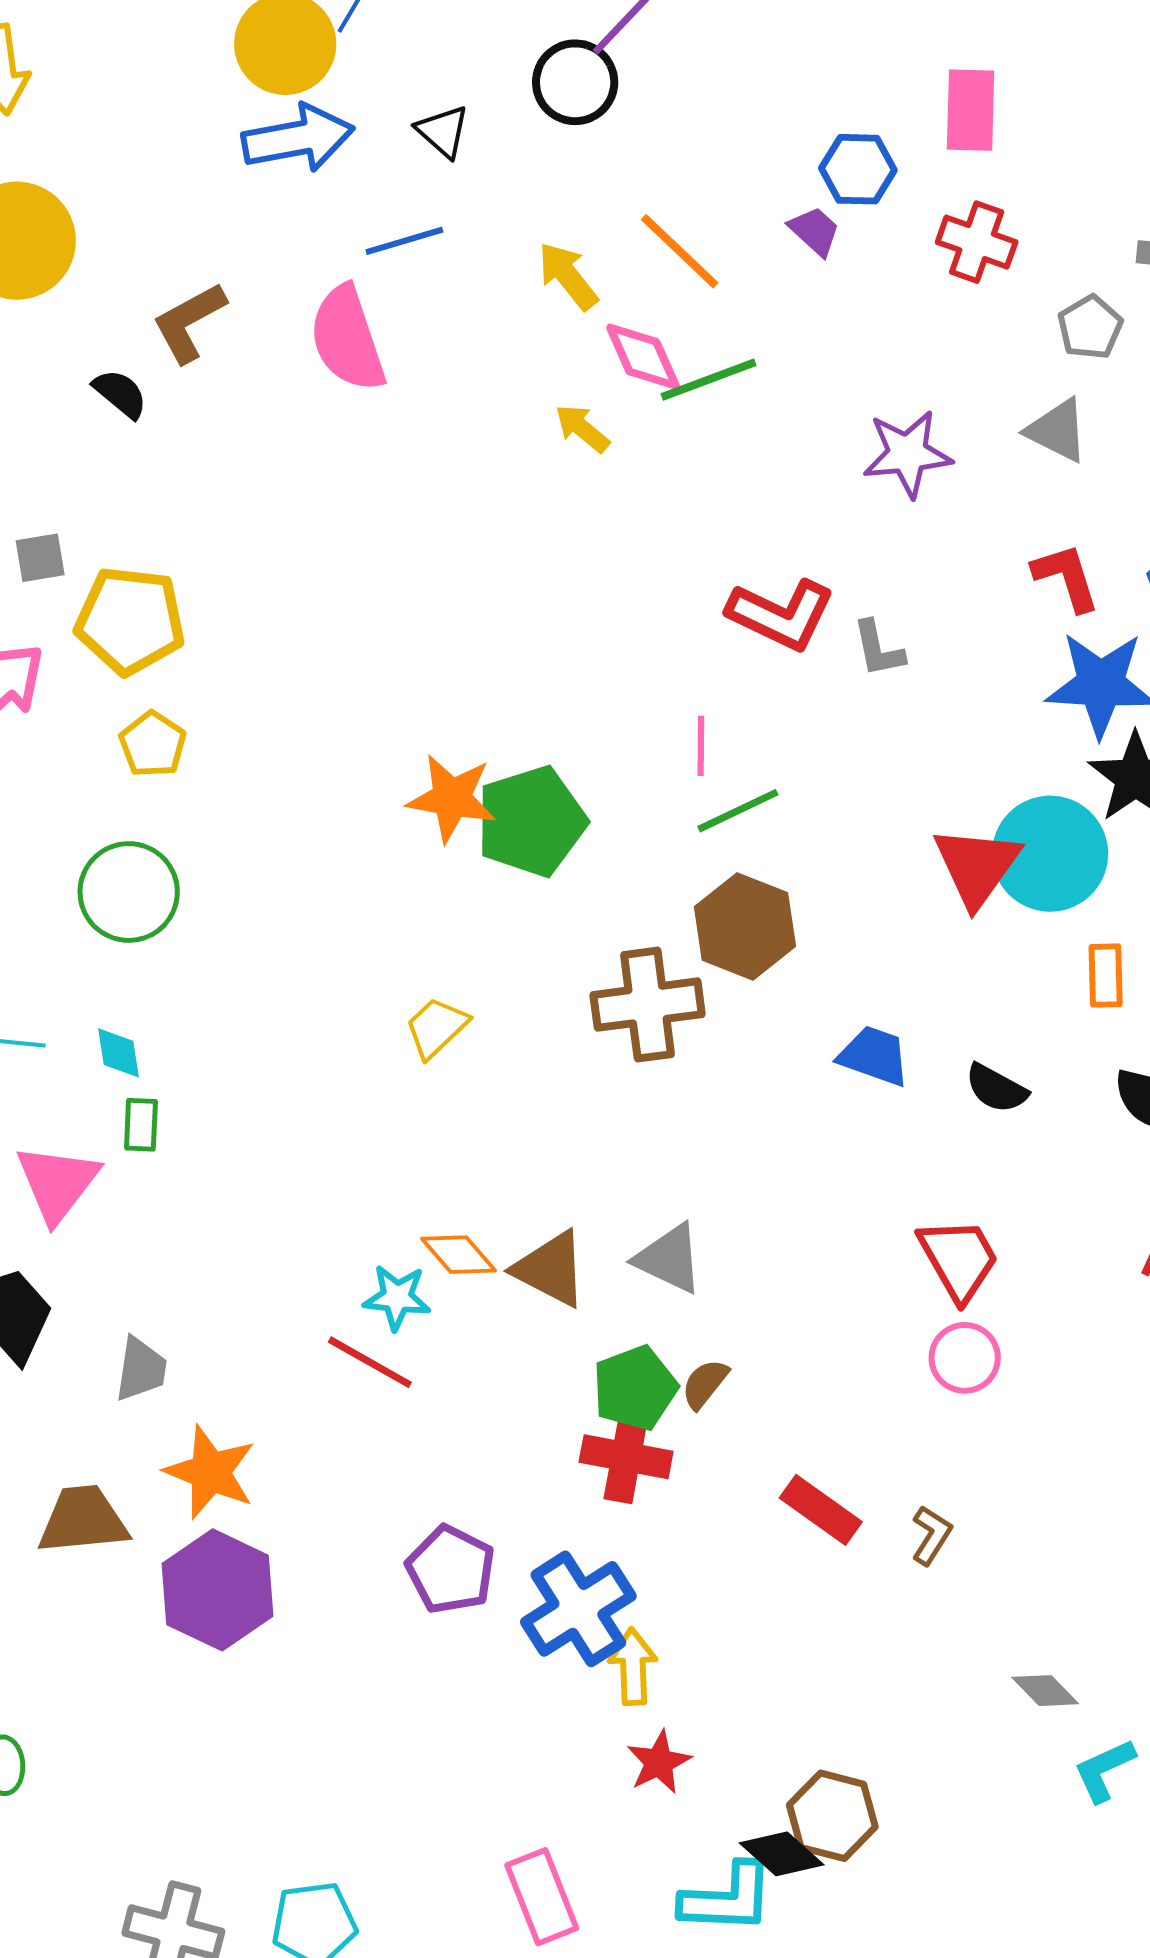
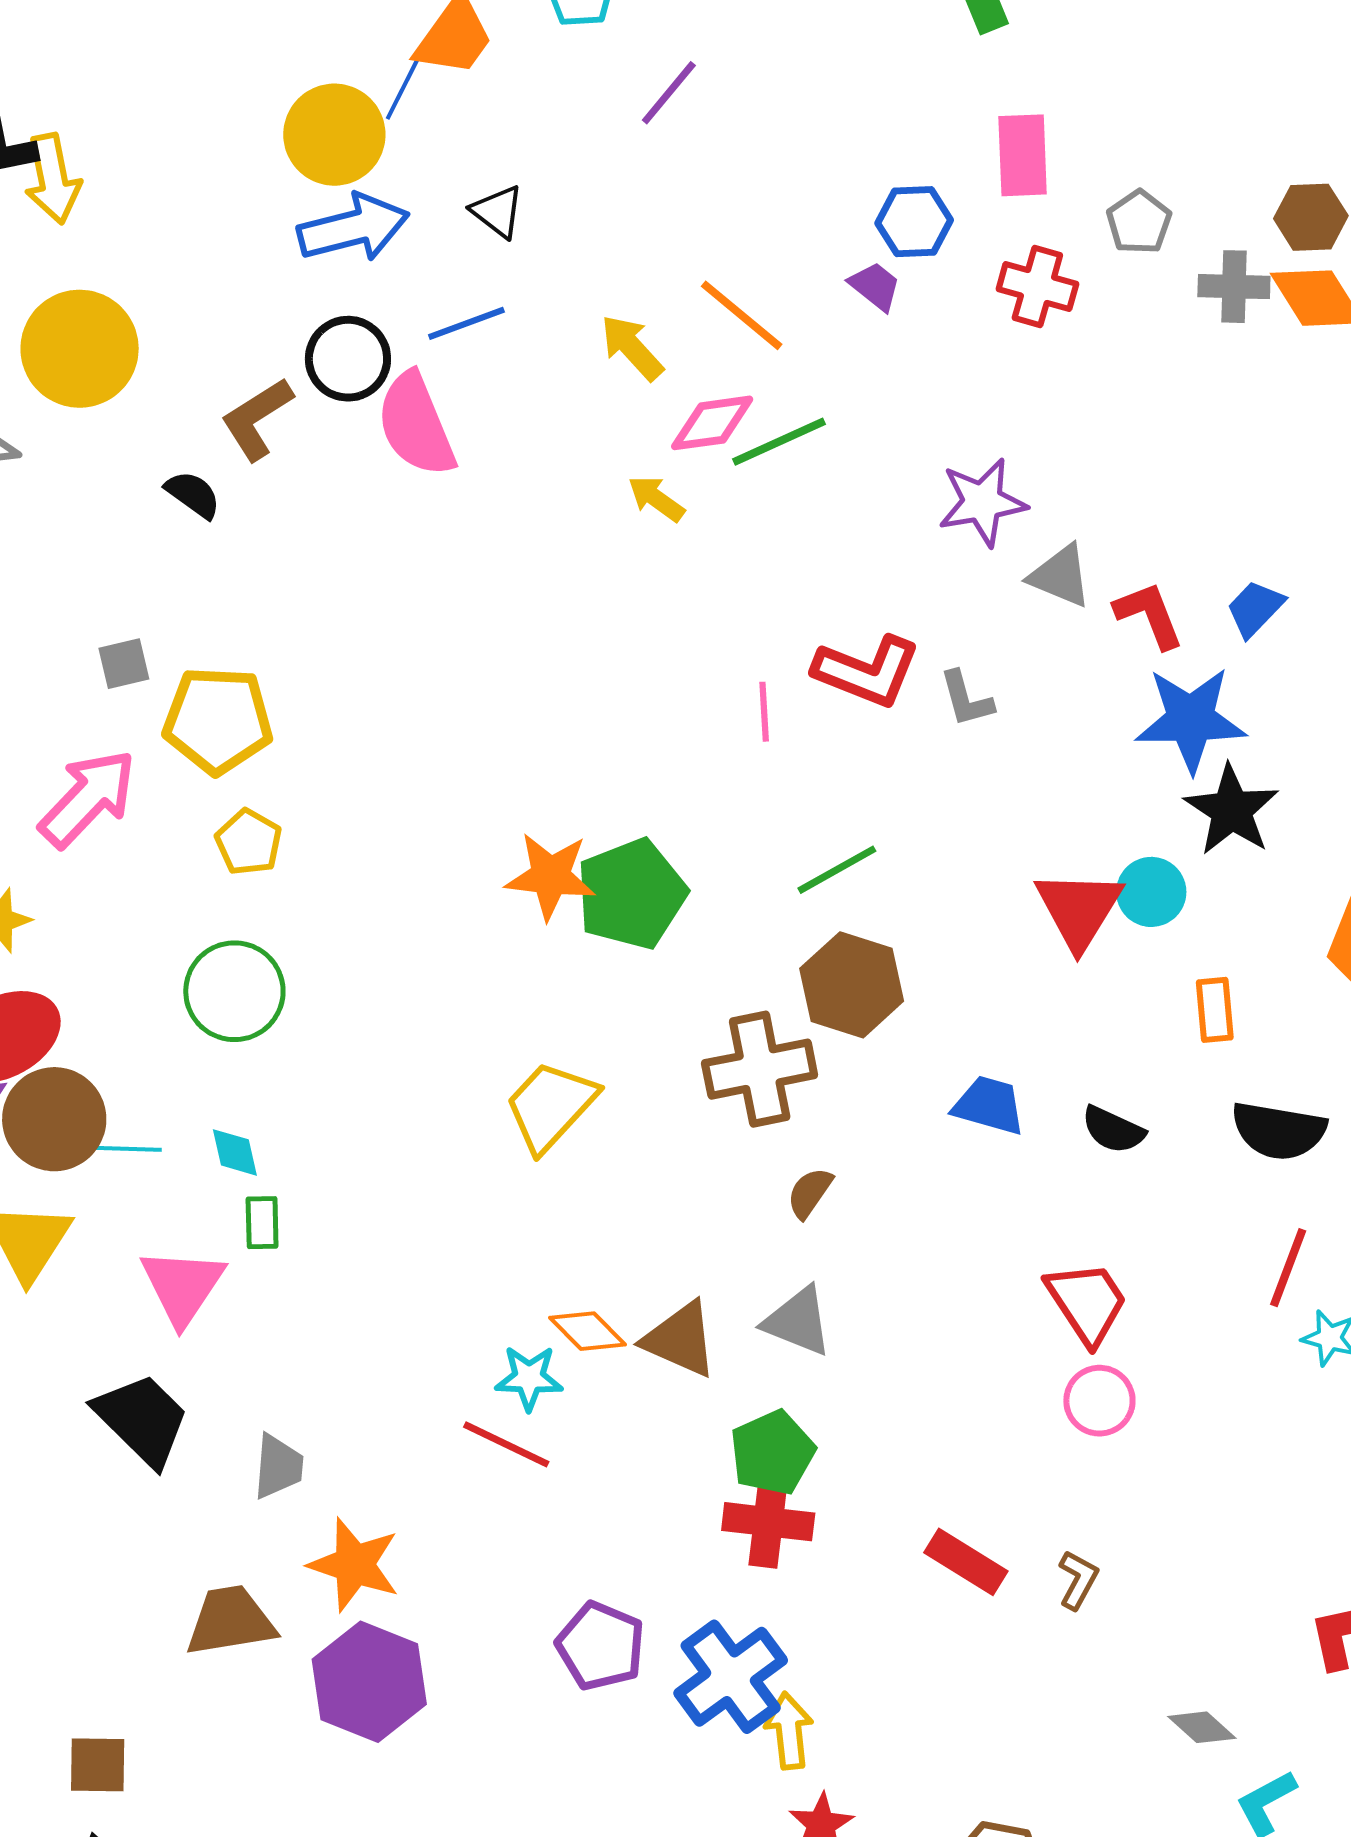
black circle: (575, 82) -> (348, 359), moved
gray pentagon: (1090, 327) -> (1139, 222), moved
pink diamond: (643, 357) -> (712, 423), turned -70
gray triangle: (1057, 430) -> (1060, 576), moved
pink line: (701, 746) -> (764, 712), moved
cyan circle: (1050, 854) -> (1151, 892), size x0.6
yellow trapezoid: (437, 1027) -> (551, 1106), size x1.5
brown semicircle: (705, 1384) -> (810, 1193), moved

